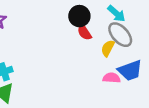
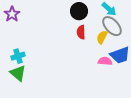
red semicircle: (84, 32) -> (81, 32), moved, turned 32

